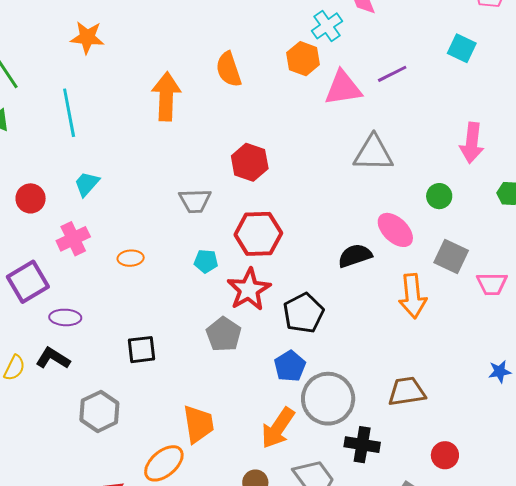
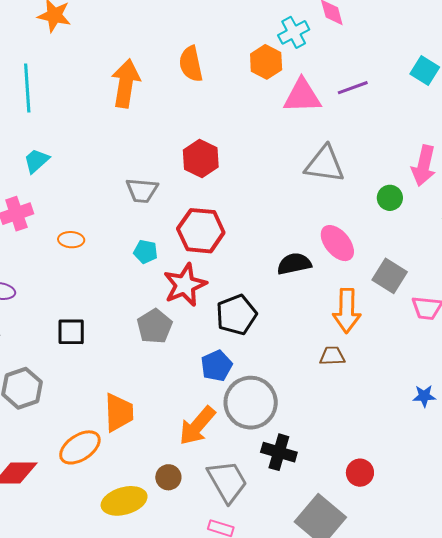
green circle: (439, 196) -> (390, 198), moved
brown trapezoid: (407, 392) -> (332, 356), moved, size x0.7

